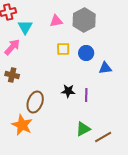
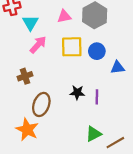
pink arrow: (12, 47) -> (38, 45), moved
yellow square: (63, 49) -> (72, 47), size x1.5
brown cross: (12, 75) -> (25, 76), moved, turned -32

